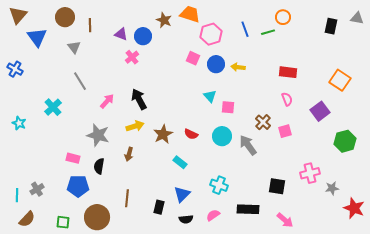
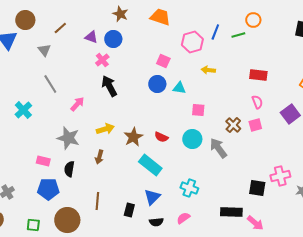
brown circle: (65, 17) -> (25, 20), moved
brown star: (164, 20) -> (120, 14), moved
brown line: (90, 25) -> (60, 28), turned 48
blue line: (245, 29) -> (215, 32), turned 42
pink hexagon: (211, 34) -> (192, 42), moved
blue circle: (216, 64) -> (157, 84), moved
cyan triangle: (210, 96) -> (179, 88), moved, turned -40
black arrow: (139, 99) -> (109, 86), moved
pink square: (285, 131) -> (255, 125), moved
cyan rectangle: (180, 162) -> (150, 165), size x1.6
black square: (277, 186) -> (257, 188), moved
black rectangle: (248, 209) -> (231, 212), moved

